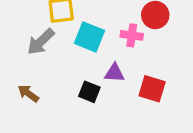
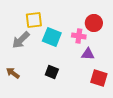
purple triangle: (114, 73) -> (88, 54), moved
red square: (152, 89) -> (99, 78), moved

